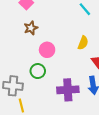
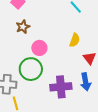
green circle: (38, 71) -> (31, 69), size x1.5

